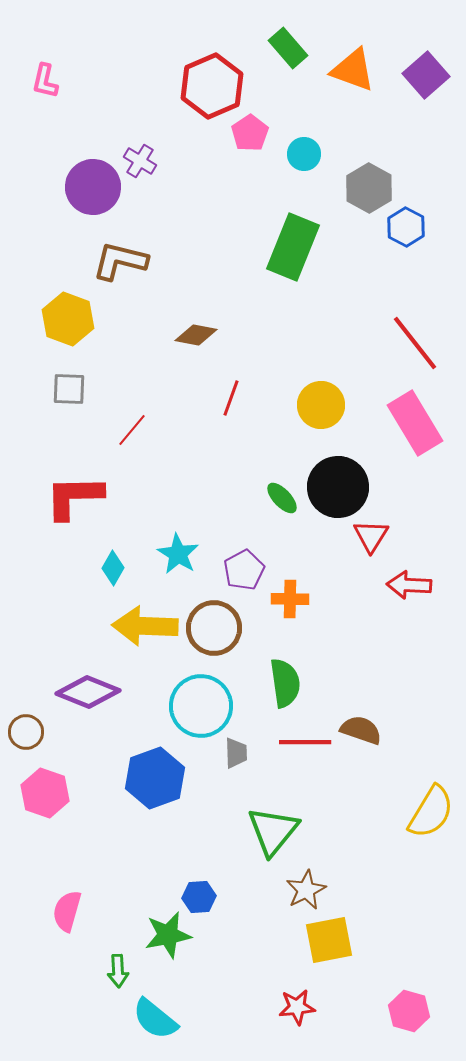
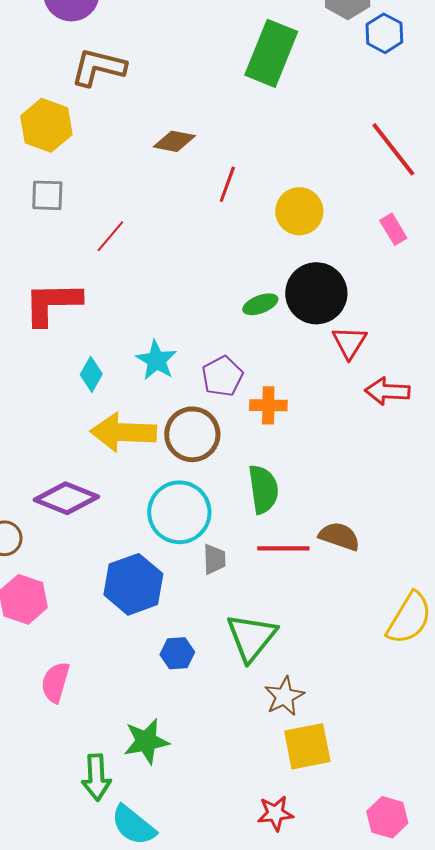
red line: (231, 398) -> (227, 184), moved
pink rectangle: (415, 423) -> (393, 229), size x0.5
green ellipse: (282, 498) -> (260, 304), turned -68
blue hexagon: (199, 897) -> (177, 653), moved
pink semicircle: (67, 911) -> (55, 682), moved
green arrow: (118, 971) -> (96, 777), size x1.4

